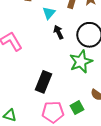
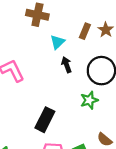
green star: (81, 62) -> (89, 100), size x0.7

